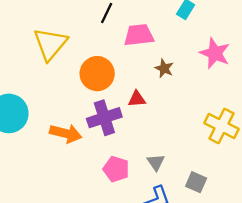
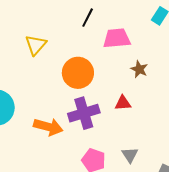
yellow triangle: (50, 44) -> (36, 45), size x0.7
red triangle: (137, 99) -> (123, 103), moved

